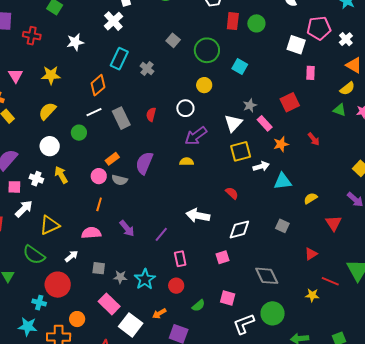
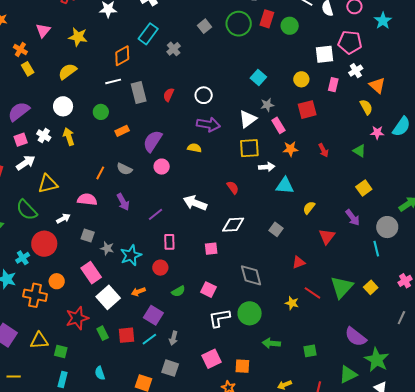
white cross: (346, 39) -> (356, 71), moved
white square: (296, 45) -> (324, 54), turned -36
green circle: (207, 50) -> (239, 24), moved
cyan square: (240, 66) -> (258, 77), moved
yellow circle: (204, 85) -> (301, 79), moved
yellow semicircle: (347, 88) -> (366, 107), turned -91
green triangle: (339, 110) -> (359, 151), moved
green circle: (79, 133) -> (101, 112), moved
purple arrow: (196, 136) -> (208, 124), turned -145
pink circle: (99, 176) -> (162, 167), moved
gray semicircle: (120, 180) -> (124, 169), moved
pink square: (14, 187) -> (21, 140), turned -32
yellow semicircle: (311, 198) -> (309, 208), turned -32
cyan cross: (39, 303) -> (23, 258), turned 32

